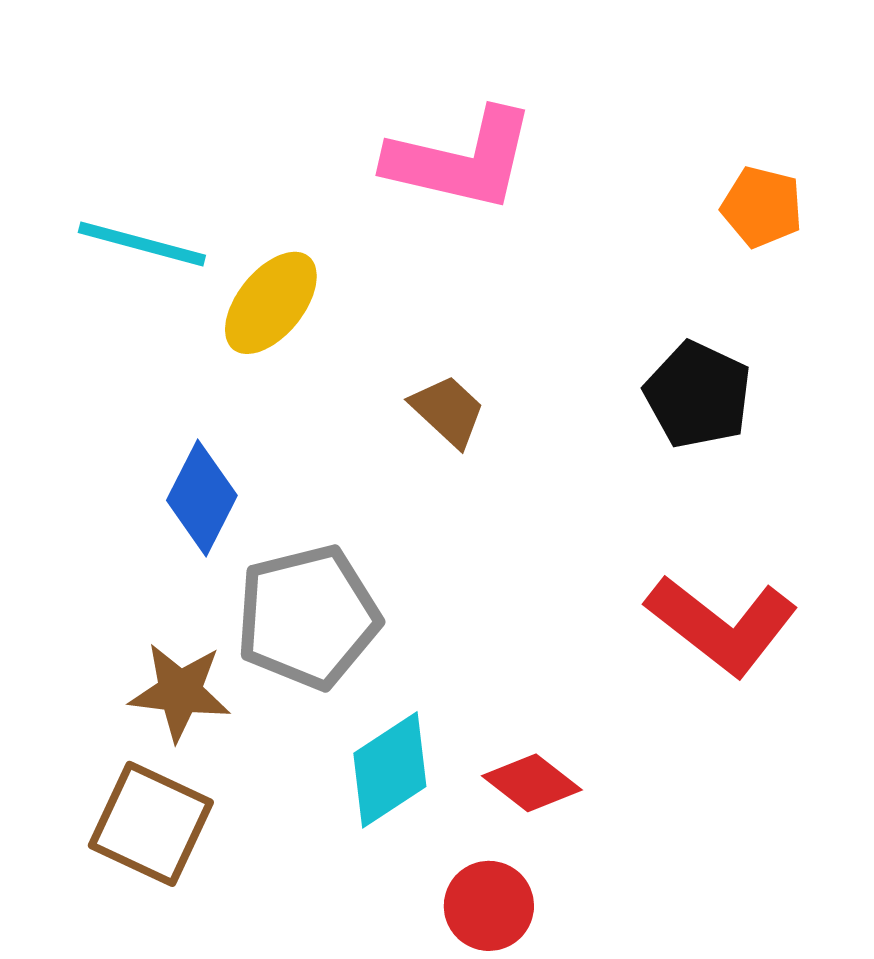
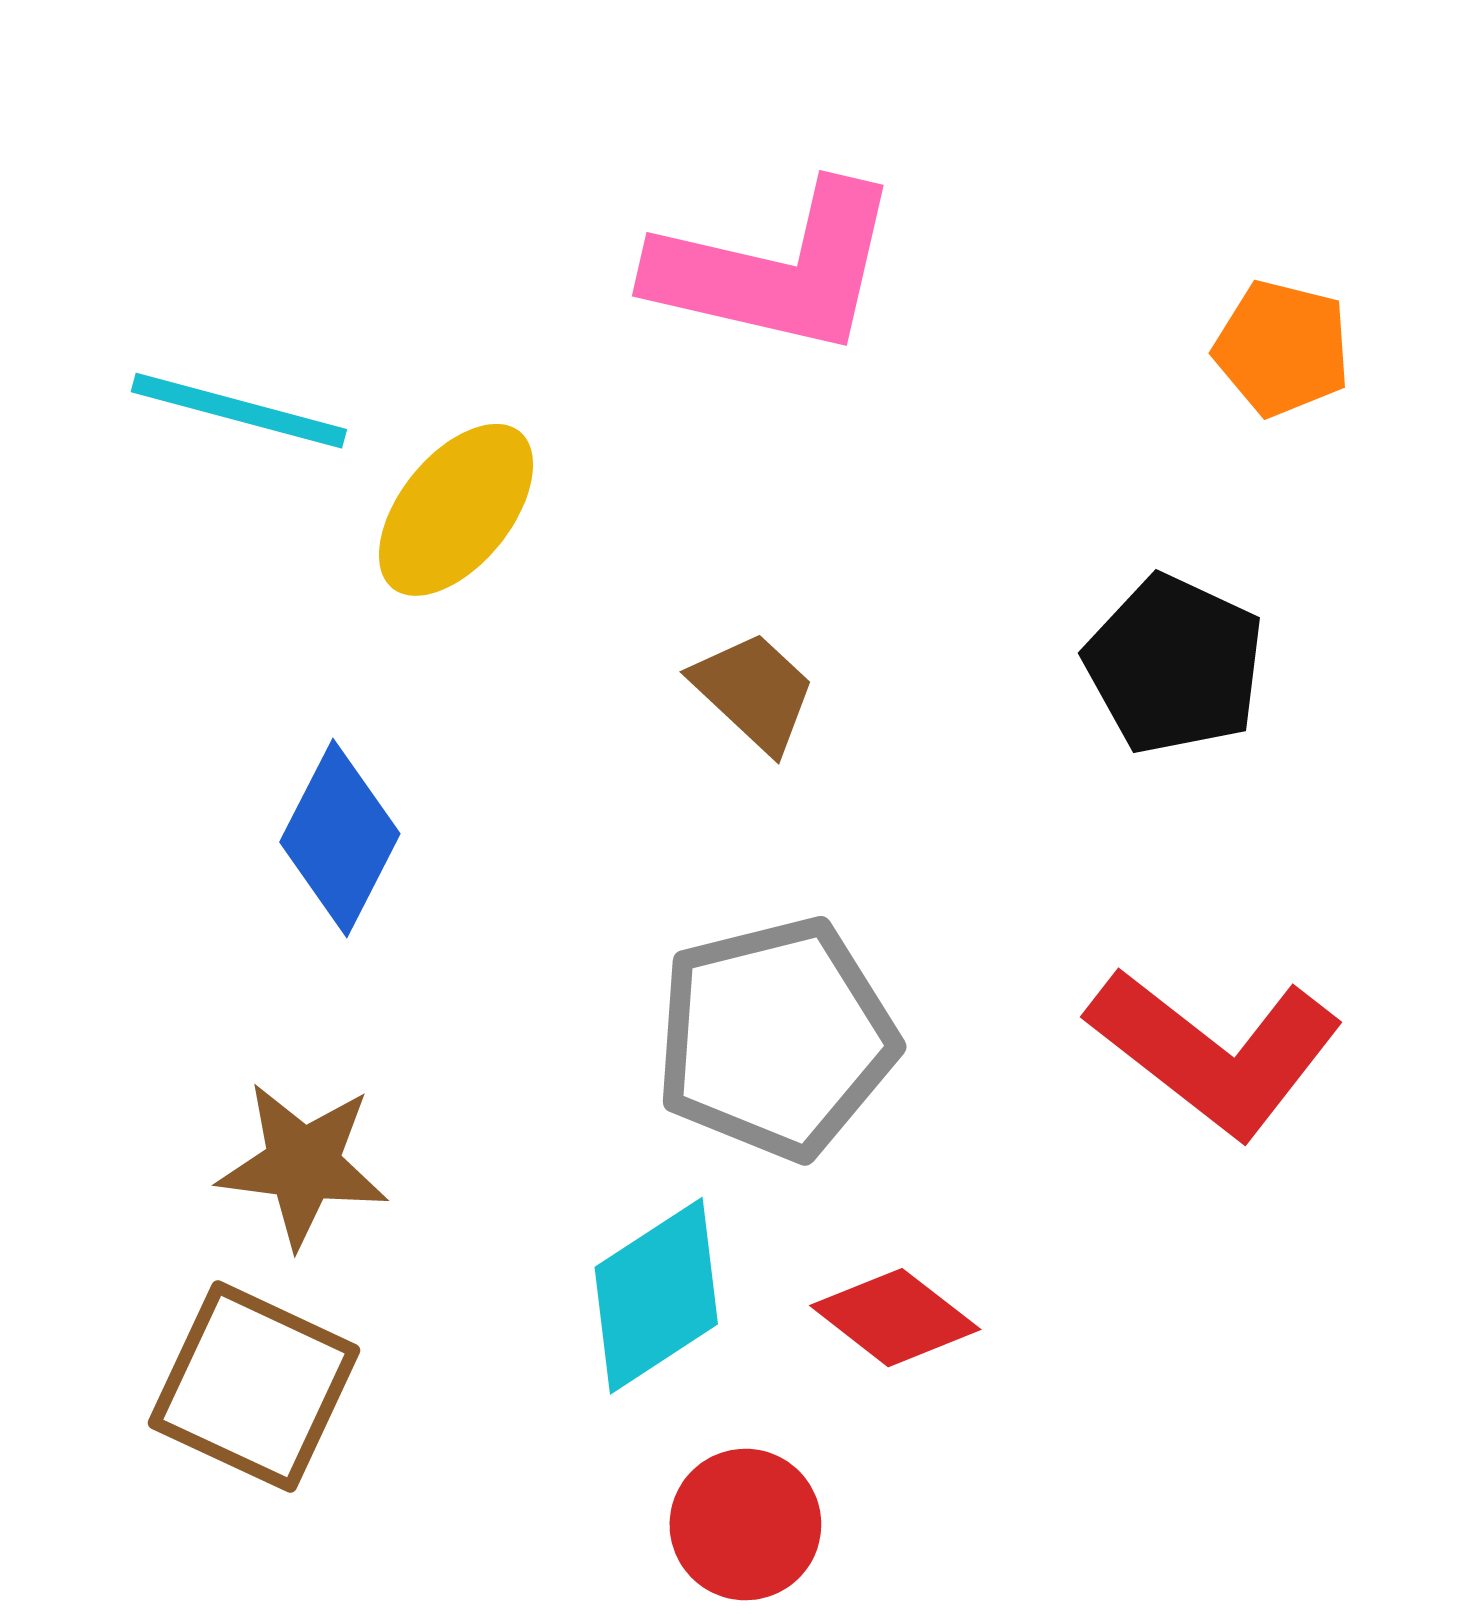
gray pentagon: (308, 617) -> (776, 1038), moved
red circle: (489, 906) -> (745, 1525), moved

